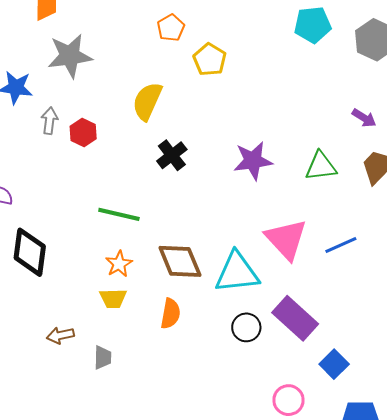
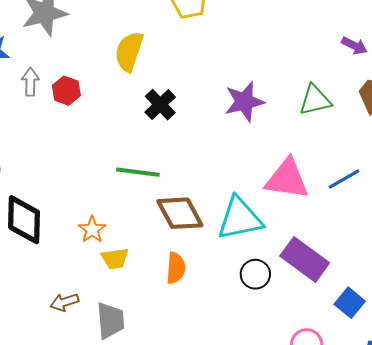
green line: (119, 214) -> (138, 172), moved
pink triangle: (286, 239) -> (287, 179), turned -33
orange star: (119, 264) -> (92, 230), moved
gray trapezoid: (103, 358) -> (110, 320), size x1.5

